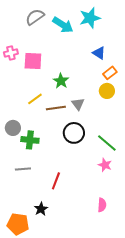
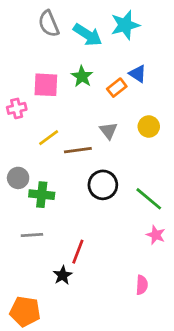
gray semicircle: (35, 17) -> (49, 24), turned -78
pink cross: (11, 53) -> (17, 108), moved
orange rectangle: (110, 73) -> (117, 88), moved
green star: (61, 81) -> (82, 76), moved
gray triangle: (78, 104) -> (108, 131), moved
pink star: (105, 165) -> (156, 235), moved
black star: (41, 209) -> (63, 275), moved

